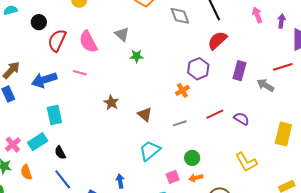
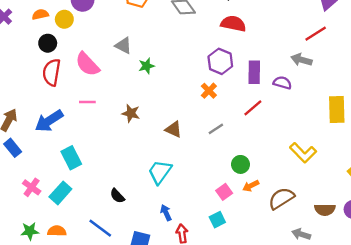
black circle: (39, 22) -> (48, 43), moved
red semicircle: (217, 40) -> (233, 24), turned 70
purple rectangle: (240, 71) -> (254, 72), moved
brown star: (111, 103) -> (131, 113), moved
purple semicircle: (241, 119) -> (282, 83), moved
pink cross: (13, 145) -> (32, 187), moved
cyan trapezoid: (150, 151) -> (160, 172), moved
black semicircle: (60, 153) -> (117, 196), moved
orange semicircle: (26, 172) -> (57, 231), turned 126

